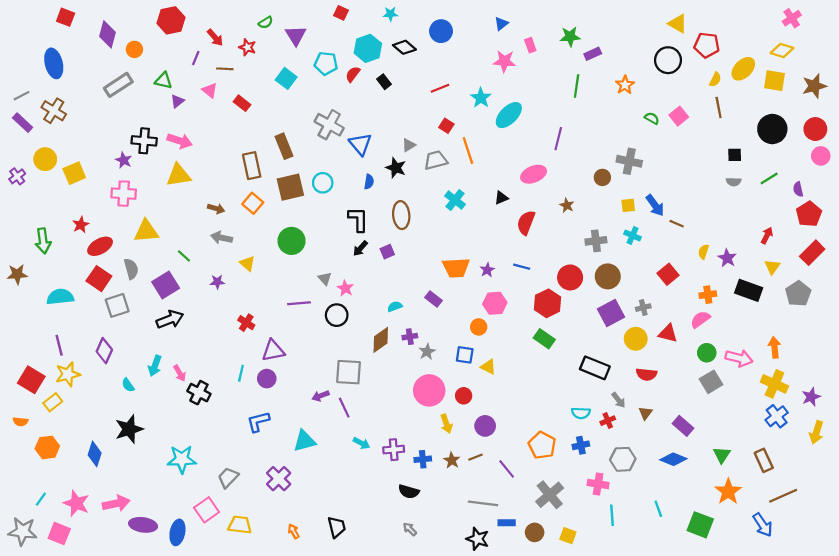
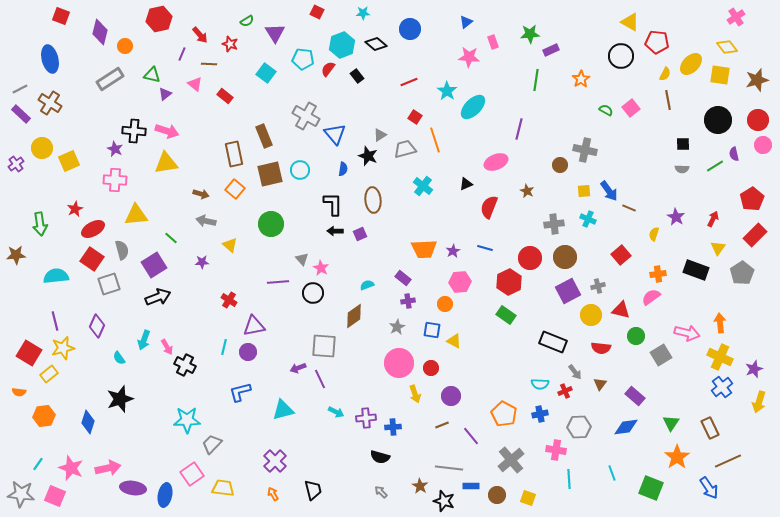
yellow diamond: (782, 50) -> (727, 47), turned 35
purple semicircle: (798, 189) -> (734, 154), moved
black arrow: (360, 248) -> (335, 231), turned 49
purple star: (727, 258) -> (676, 217), moved
purple cross: (410, 337) -> (408, 301), moved
green circle: (707, 353) -> (636, 336), moved
cyan star: (182, 459) -> (187, 420), moved
blue diamond: (673, 459) -> (626, 427), turned -30
brown star: (452, 460) -> (420, 486), moved
purple cross: (279, 479) -> (275, 461), moved

